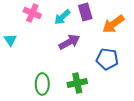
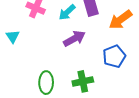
blue pentagon: (107, 59) -> (114, 56), turned -30

